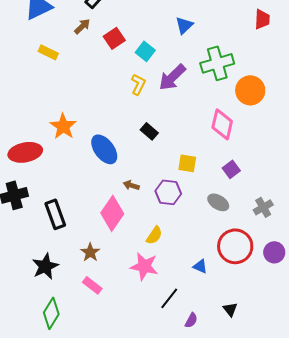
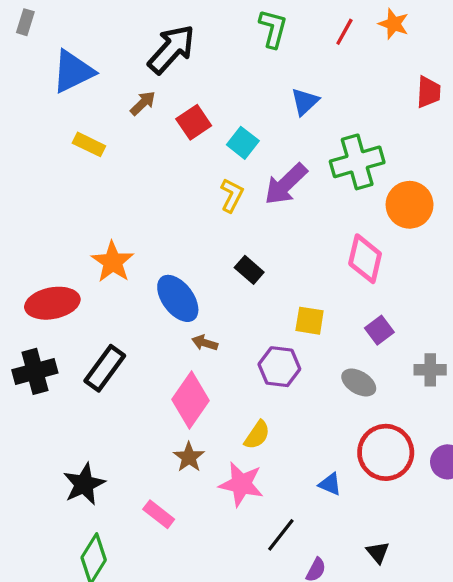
brown arrow: (131, 185) -> (205, 343), moved
gray cross: (263, 207) -> (430, 370), moved, turned 30
black rectangle: (55, 214) -> (105, 368), moved, turned 56
brown star: (90, 252) -> (189, 457), moved

